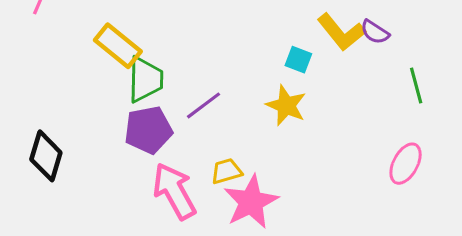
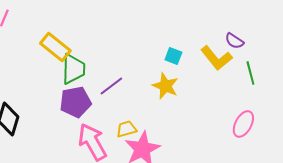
yellow L-shape: (341, 32) -> (216, 58), moved
purple semicircle: (375, 32) -> (234, 41), moved

